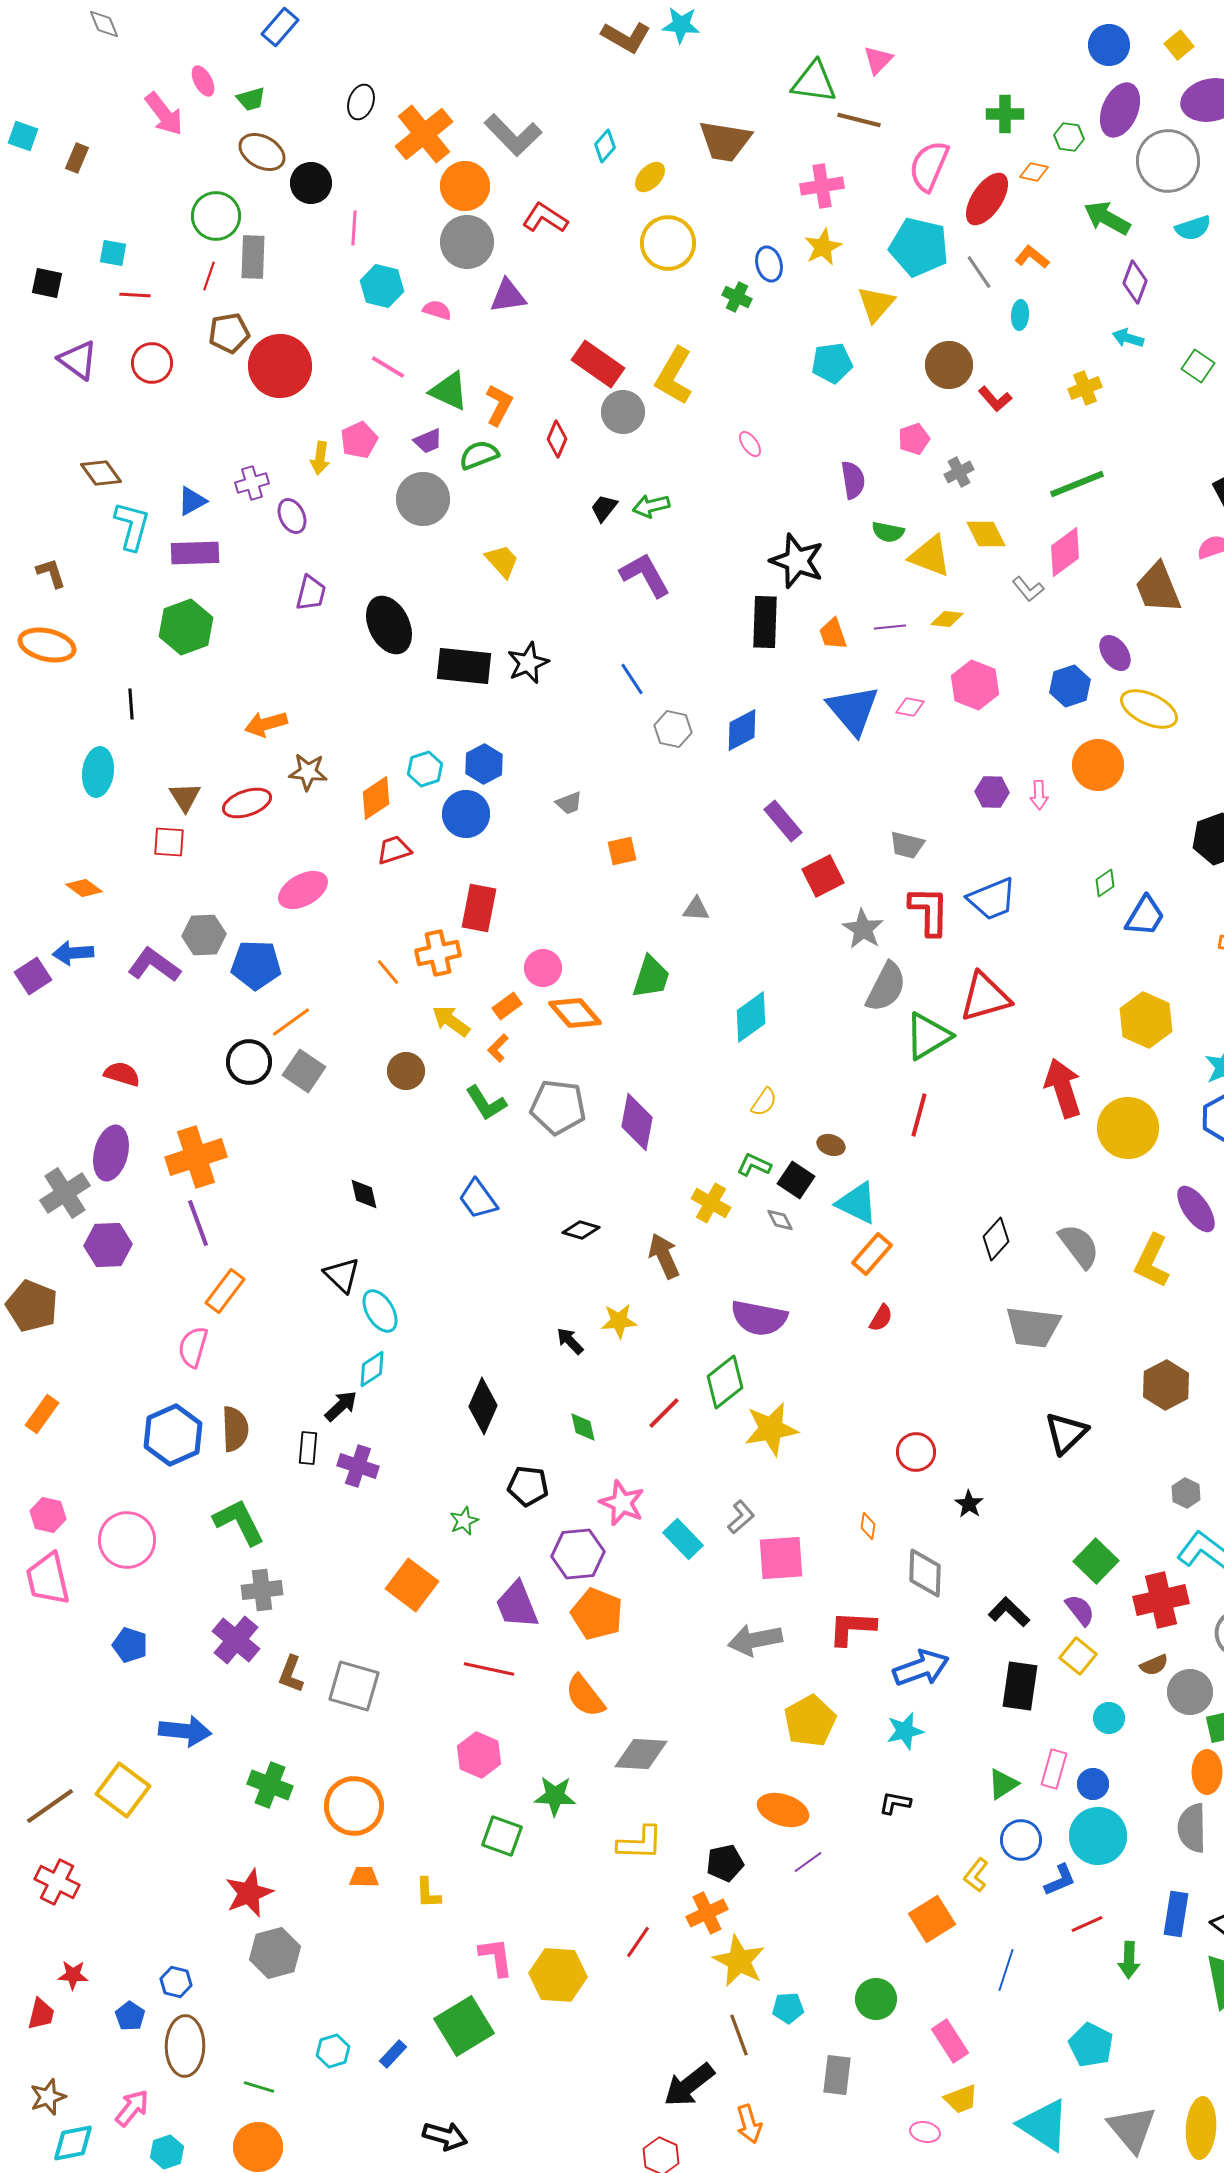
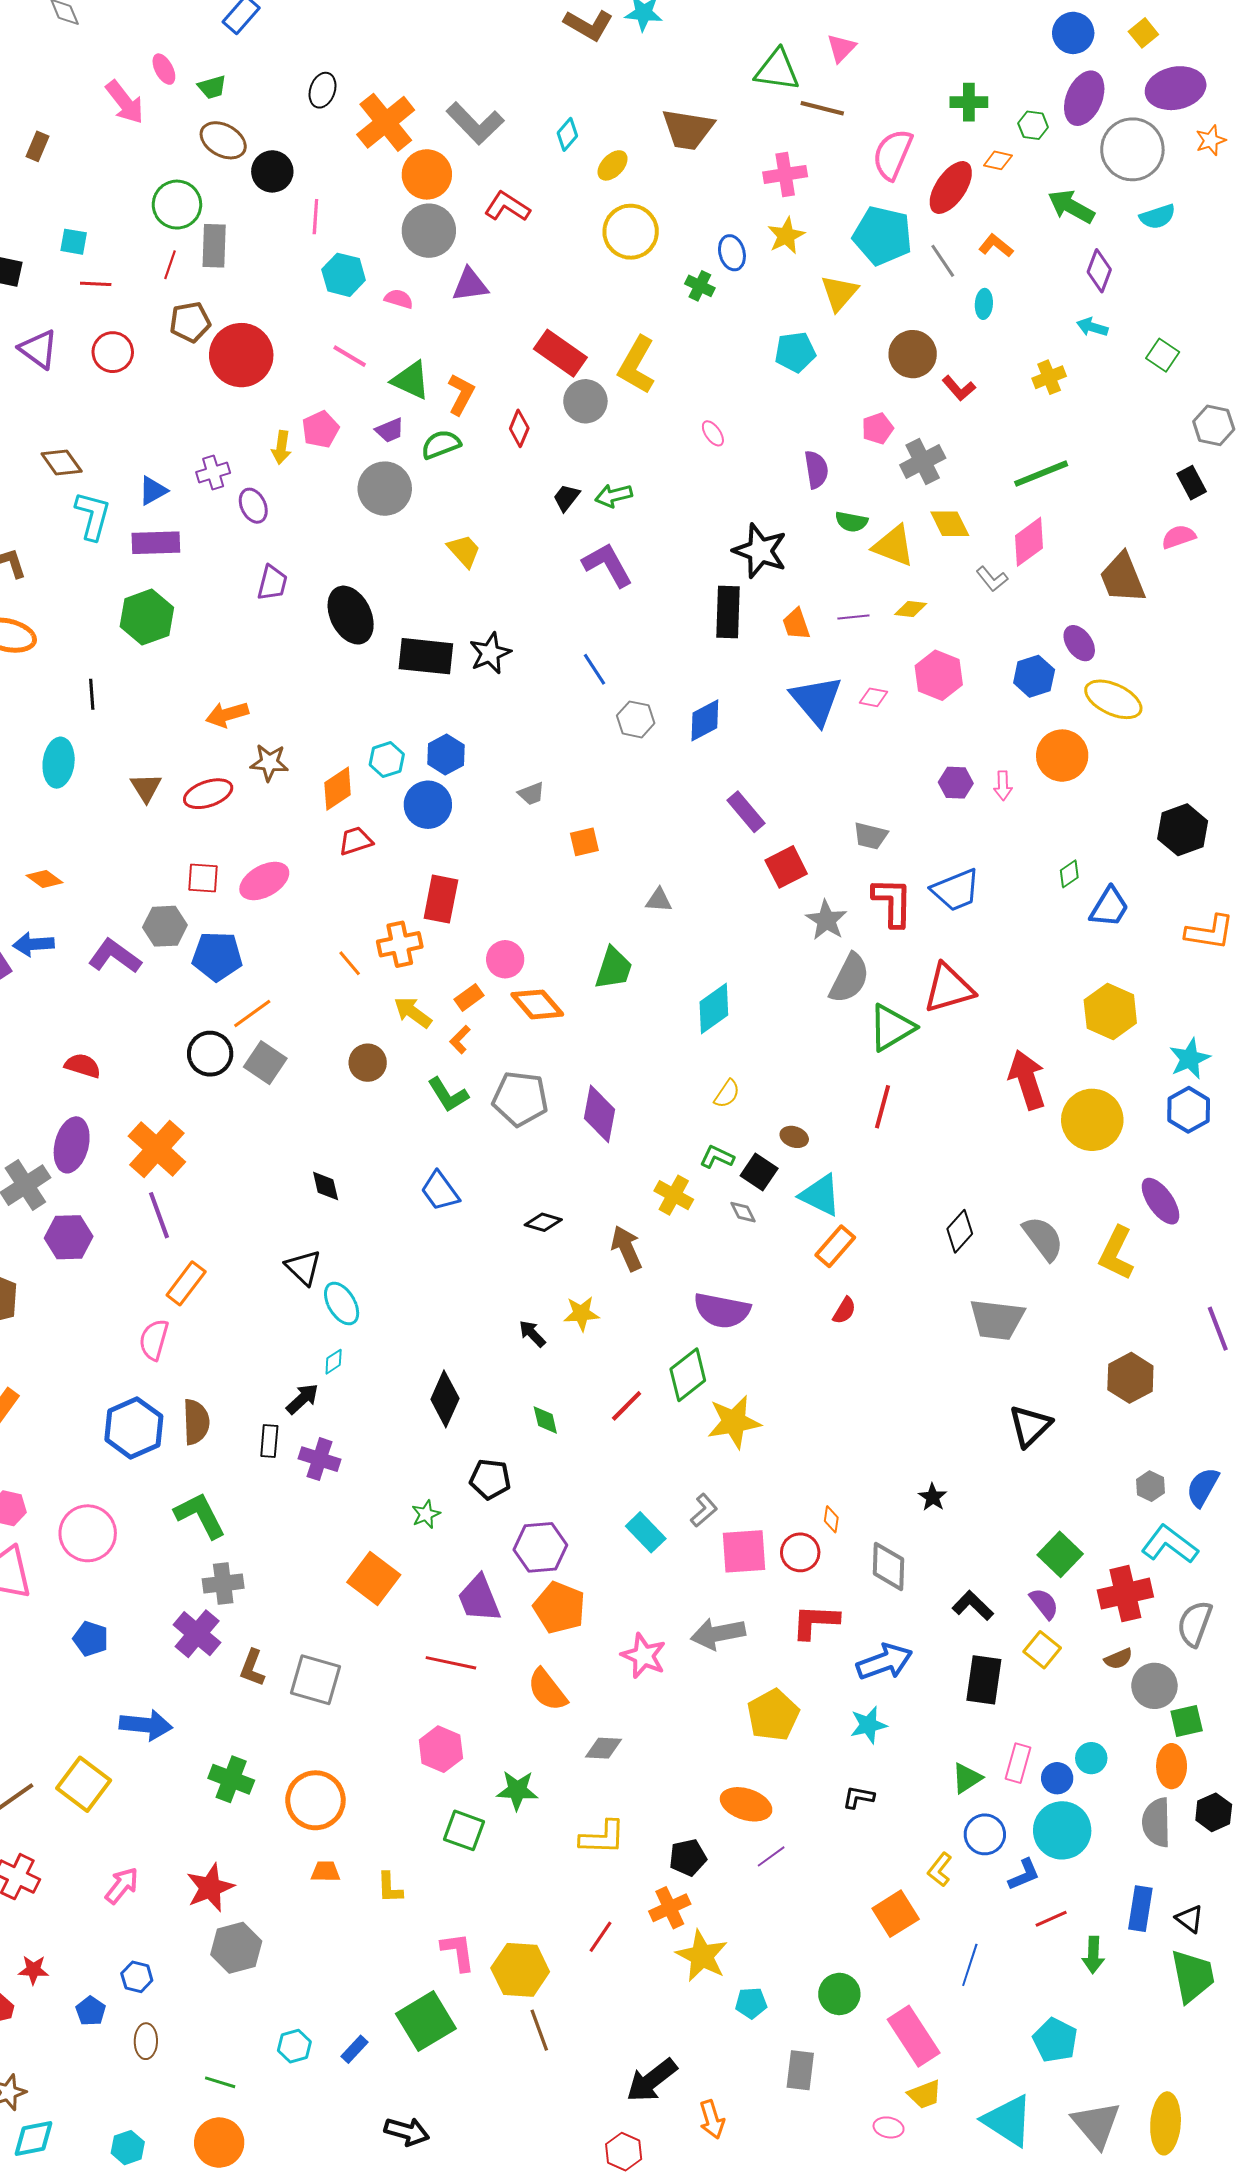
gray cross: (959, 472) -> (923, 461), size x1.5
red square: (169, 842) -> (203, 878), moved
orange cross: (196, 1157) -> (157, 1149), turned -30
cyan diamond: (372, 1369) -> (334, 1362), size x0.7
red circle: (916, 1452) -> (800, 1552), moved
pink star: (622, 1503) -> (644, 1656), moved
cyan circle: (1109, 1718) -> (1091, 1758), moved
gray diamond: (641, 1754) -> (604, 1748), size x0.7
brown line: (739, 2035) -> (539, 2030), moved
pink rectangle: (950, 2041) -> (914, 2036), size x1.4
brown ellipse: (185, 2046) -> (146, 2041), size x0.6
pink arrow: (132, 2108) -> (122, 1886), moved

